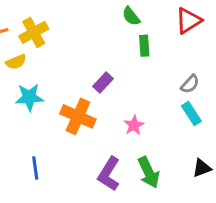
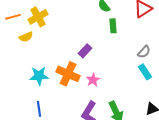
cyan star: (29, 97) -> (39, 76), moved
pink star: (134, 125) -> (93, 80), moved

